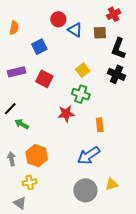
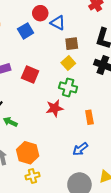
brown square: (100, 33) -> (72, 44), moved
blue square: (39, 47) -> (26, 31), moved
blue arrow: (89, 155) -> (80, 149), size x0.7
yellow cross: (30, 182) -> (32, 176), moved

